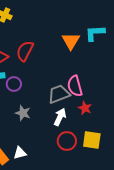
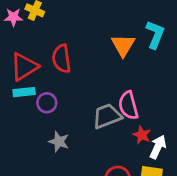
cyan L-shape: (95, 33) -> (155, 35), turned 115
red semicircle: (25, 51) -> (62, 59), turned -35
white arrow: (60, 117) -> (158, 147), moved

